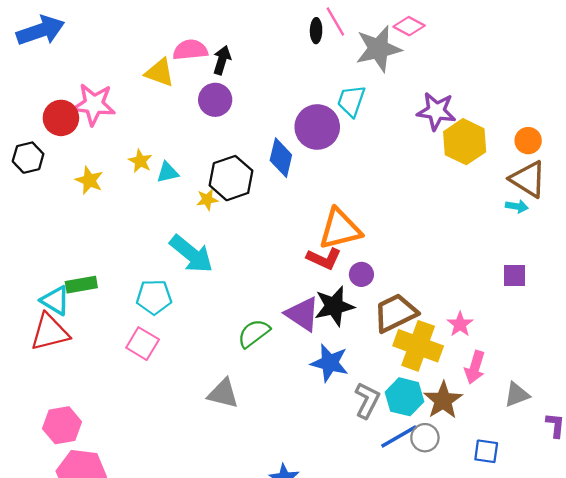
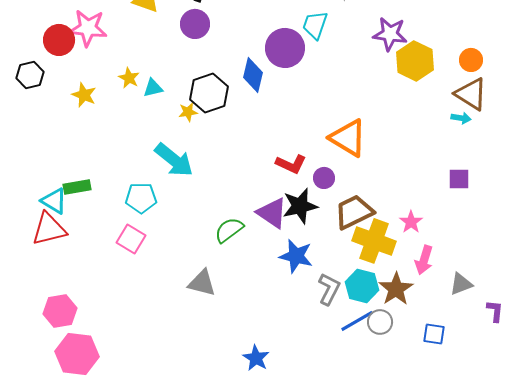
orange triangle: (340, 229) -> (348, 138), moved, turned 45

